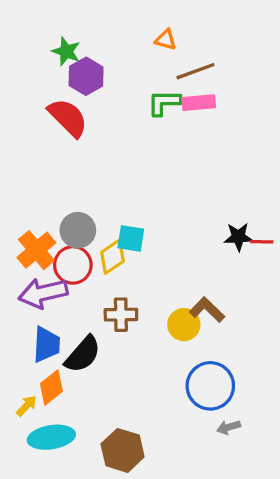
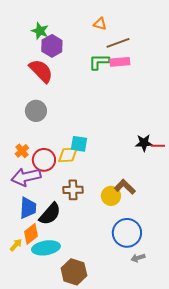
gray circle: (78, 230) -> (36, 111), moved
orange cross: (36, 250) -> (22, 151), size x0.6
yellow diamond: (113, 257) -> (68, 155), turned 30
cyan ellipse: (51, 437) -> (46, 248), moved

